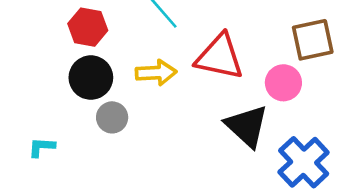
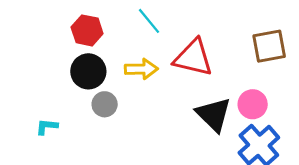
pink circle: (283, 83) -> (253, 104), moved

